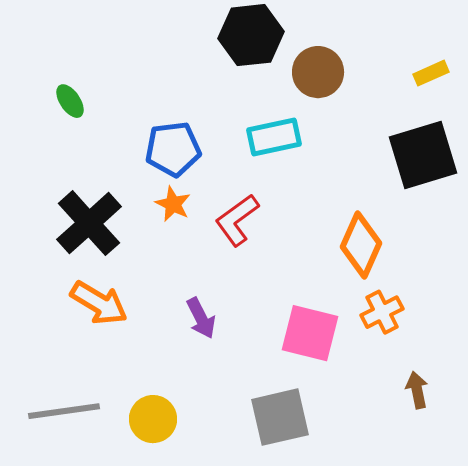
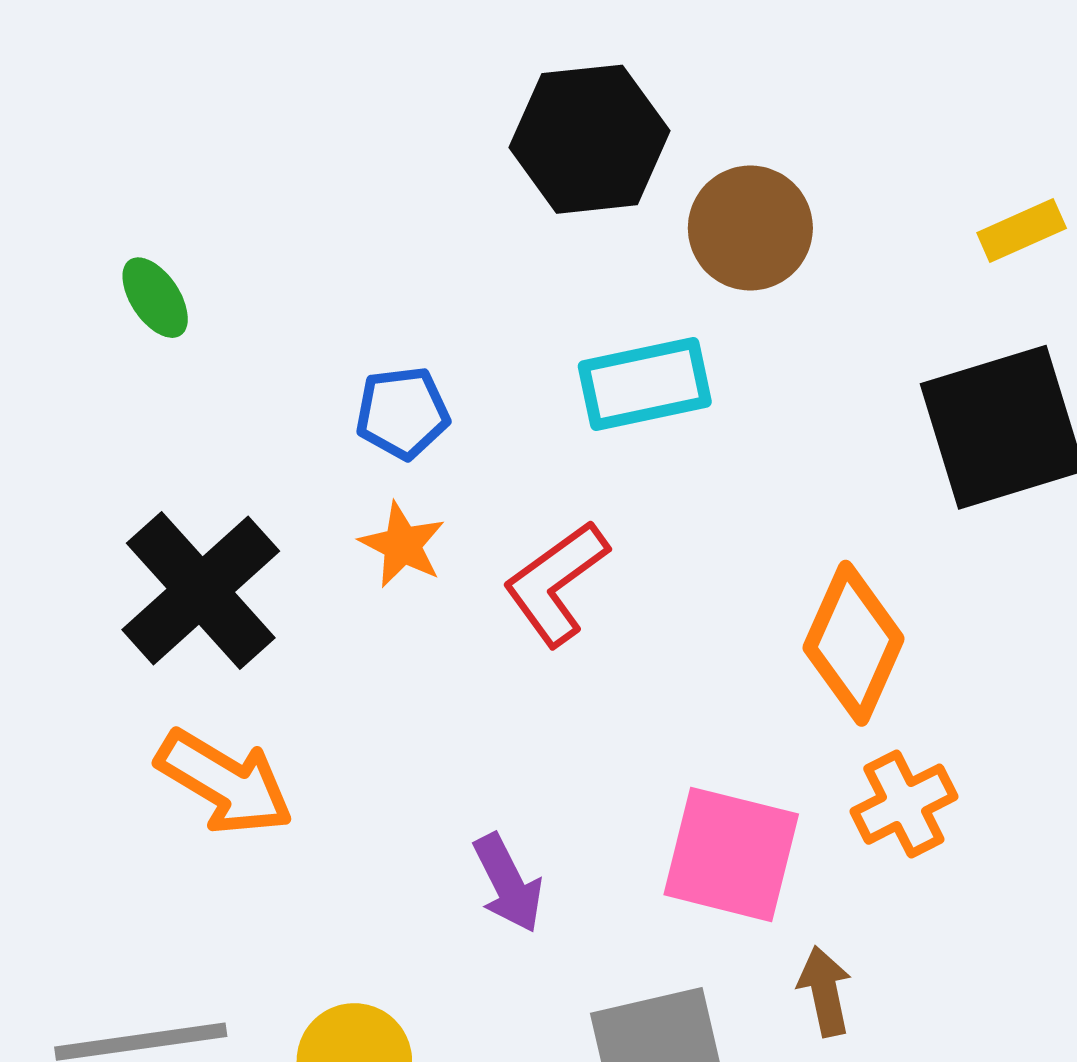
blue pentagon: (173, 149) -> (402, 413), size x0.7
purple arrow: (201, 318) -> (508, 883), moved
brown arrow: (417, 390) -> (825, 991), moved

